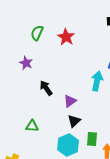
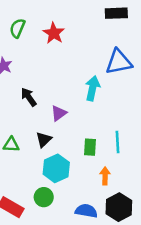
black triangle: (74, 121) -> (44, 140), moved
green rectangle: (92, 139) -> (90, 147), moved

